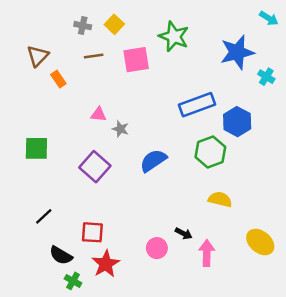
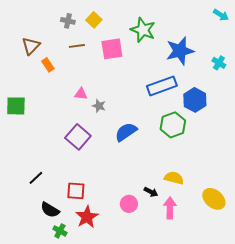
blue star: (237, 52) -> (180, 51), moved
green square: (36, 148) -> (16, 106), moved
yellow semicircle: (220, 199) -> (174, 178), moved

